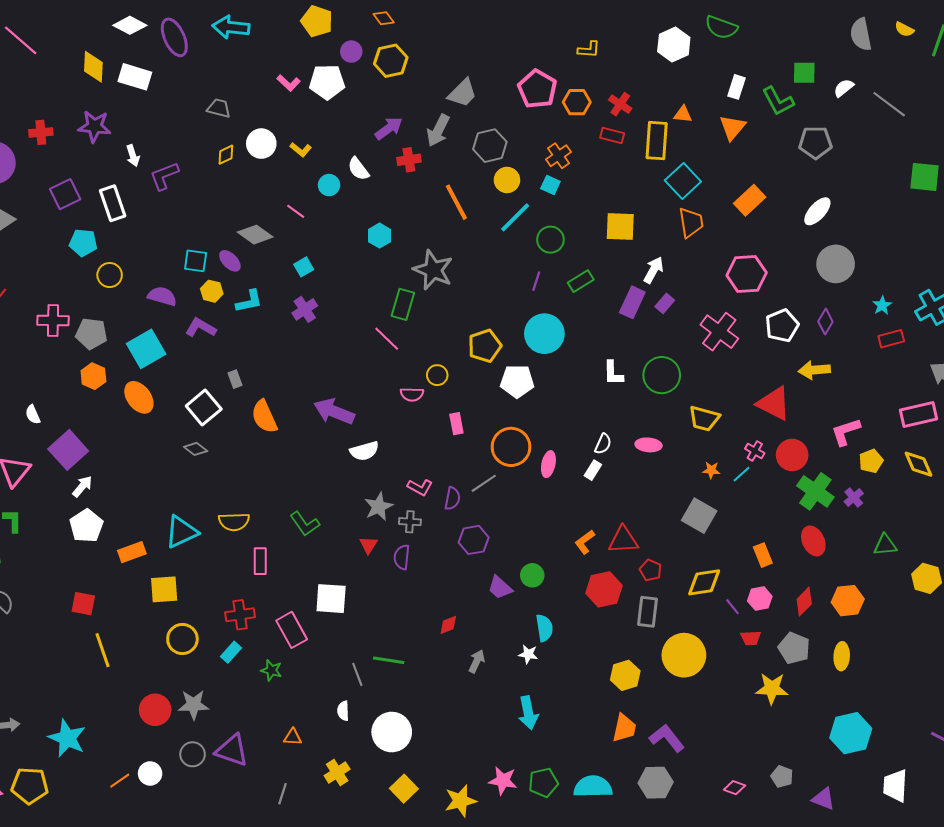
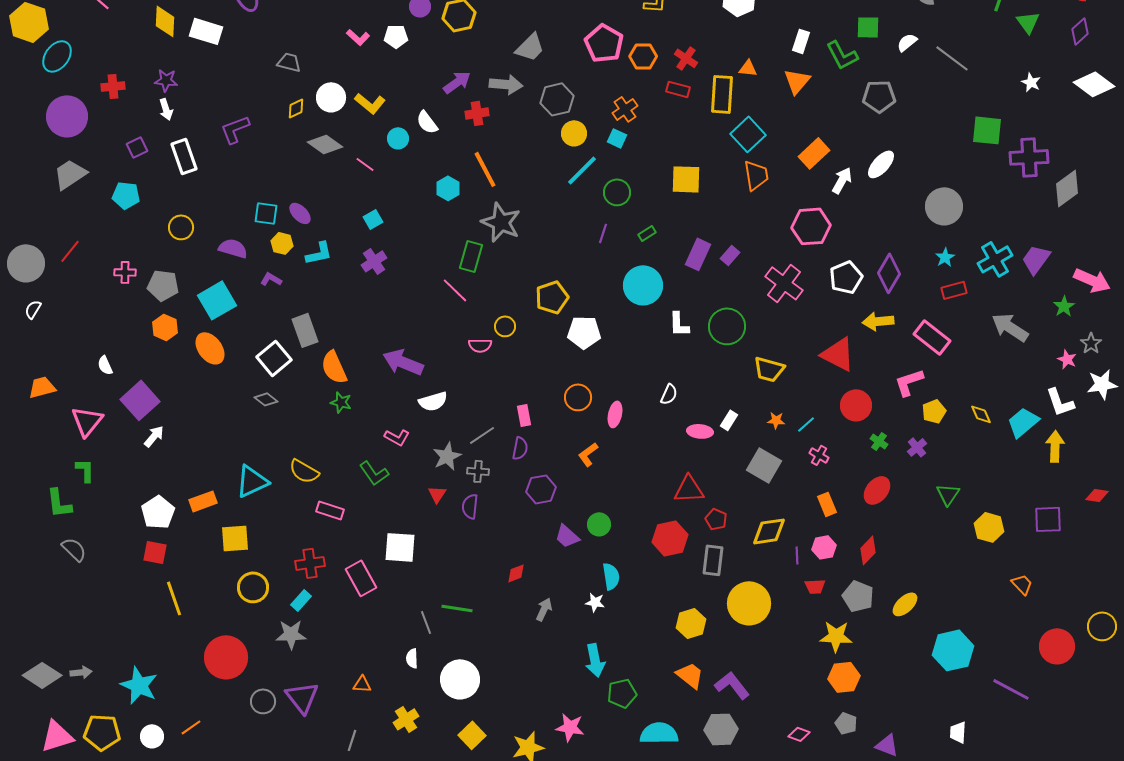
white pentagon: (327, 82) -> (396, 36), size x0.7
purple star: (94, 126) -> (166, 80), size x0.7
gray arrow: (438, 130) -> (506, 84), turned -112
yellow L-shape: (301, 150) -> (370, 103), size x1.4
white arrow: (133, 156) -> (166, 109), moved
purple square: (65, 194) -> (137, 147), size x0.7
orange line: (456, 202) -> (485, 169), moved
gray diamond: (255, 235) -> (325, 144), moved
cyan pentagon: (83, 243) -> (126, 195), moved
gray circle: (836, 264) -> (944, 206), moved
white arrow: (654, 270) -> (842, 180), moved
green rectangle: (581, 281) -> (647, 233), size x0.7
pink cross: (53, 321) -> (125, 272), size x0.7
purple diamond: (825, 322) -> (889, 273), size x1.5
purple L-shape: (201, 328) -> (271, 279), size x0.7
cyan circle: (544, 334) -> (643, 285), moved
gray rectangle: (235, 379) -> (305, 330), size x1.8
pink rectangle: (918, 415) -> (932, 337), moved, turned 51
pink rectangle: (456, 424) -> (524, 415), moved
pink ellipse: (649, 445) -> (700, 431), moved
orange circle: (511, 447) -> (578, 397), size x0.7
pink cross: (755, 451) -> (819, 455), moved
yellow diamond: (918, 464) -> (981, 414), size x0.7
white rectangle: (593, 470) -> (729, 420), moved
gray line: (484, 483) -> (482, 435), moved
pink L-shape: (420, 487) -> (397, 437), moved
green cross: (815, 491) -> (879, 441), size x0.5
yellow semicircle: (234, 522) -> (304, 471), turned 32
white pentagon: (86, 526) -> (158, 512), moved
red ellipse: (813, 541) -> (877, 490), turned 64
orange L-shape: (585, 542) -> (588, 454), moved
green triangle: (885, 545) -> (948, 494), turned -50
pink rectangle: (260, 561) -> (330, 510), turned -72
orange hexagon: (848, 601) -> (844, 677), moved
purple line: (732, 607) -> (797, 555), turned 36
yellow ellipse: (842, 656) -> (905, 604), turned 44
green star: (271, 670) -> (341, 402), moved
gray star: (194, 705) -> (291, 634), moved
red circle: (155, 710) -> (226, 657), size x1.4
orange trapezoid: (624, 728) -> (690, 675), turned -64
cyan hexagon: (851, 733) -> (953, 650), moved
purple triangle: (232, 750) -> (302, 697), turned 33
white circle: (150, 773) -> (152, 736), moved
green pentagon: (543, 783) -> (622, 693), moved
white trapezoid: (895, 786) -> (958, 732), size x0.7

